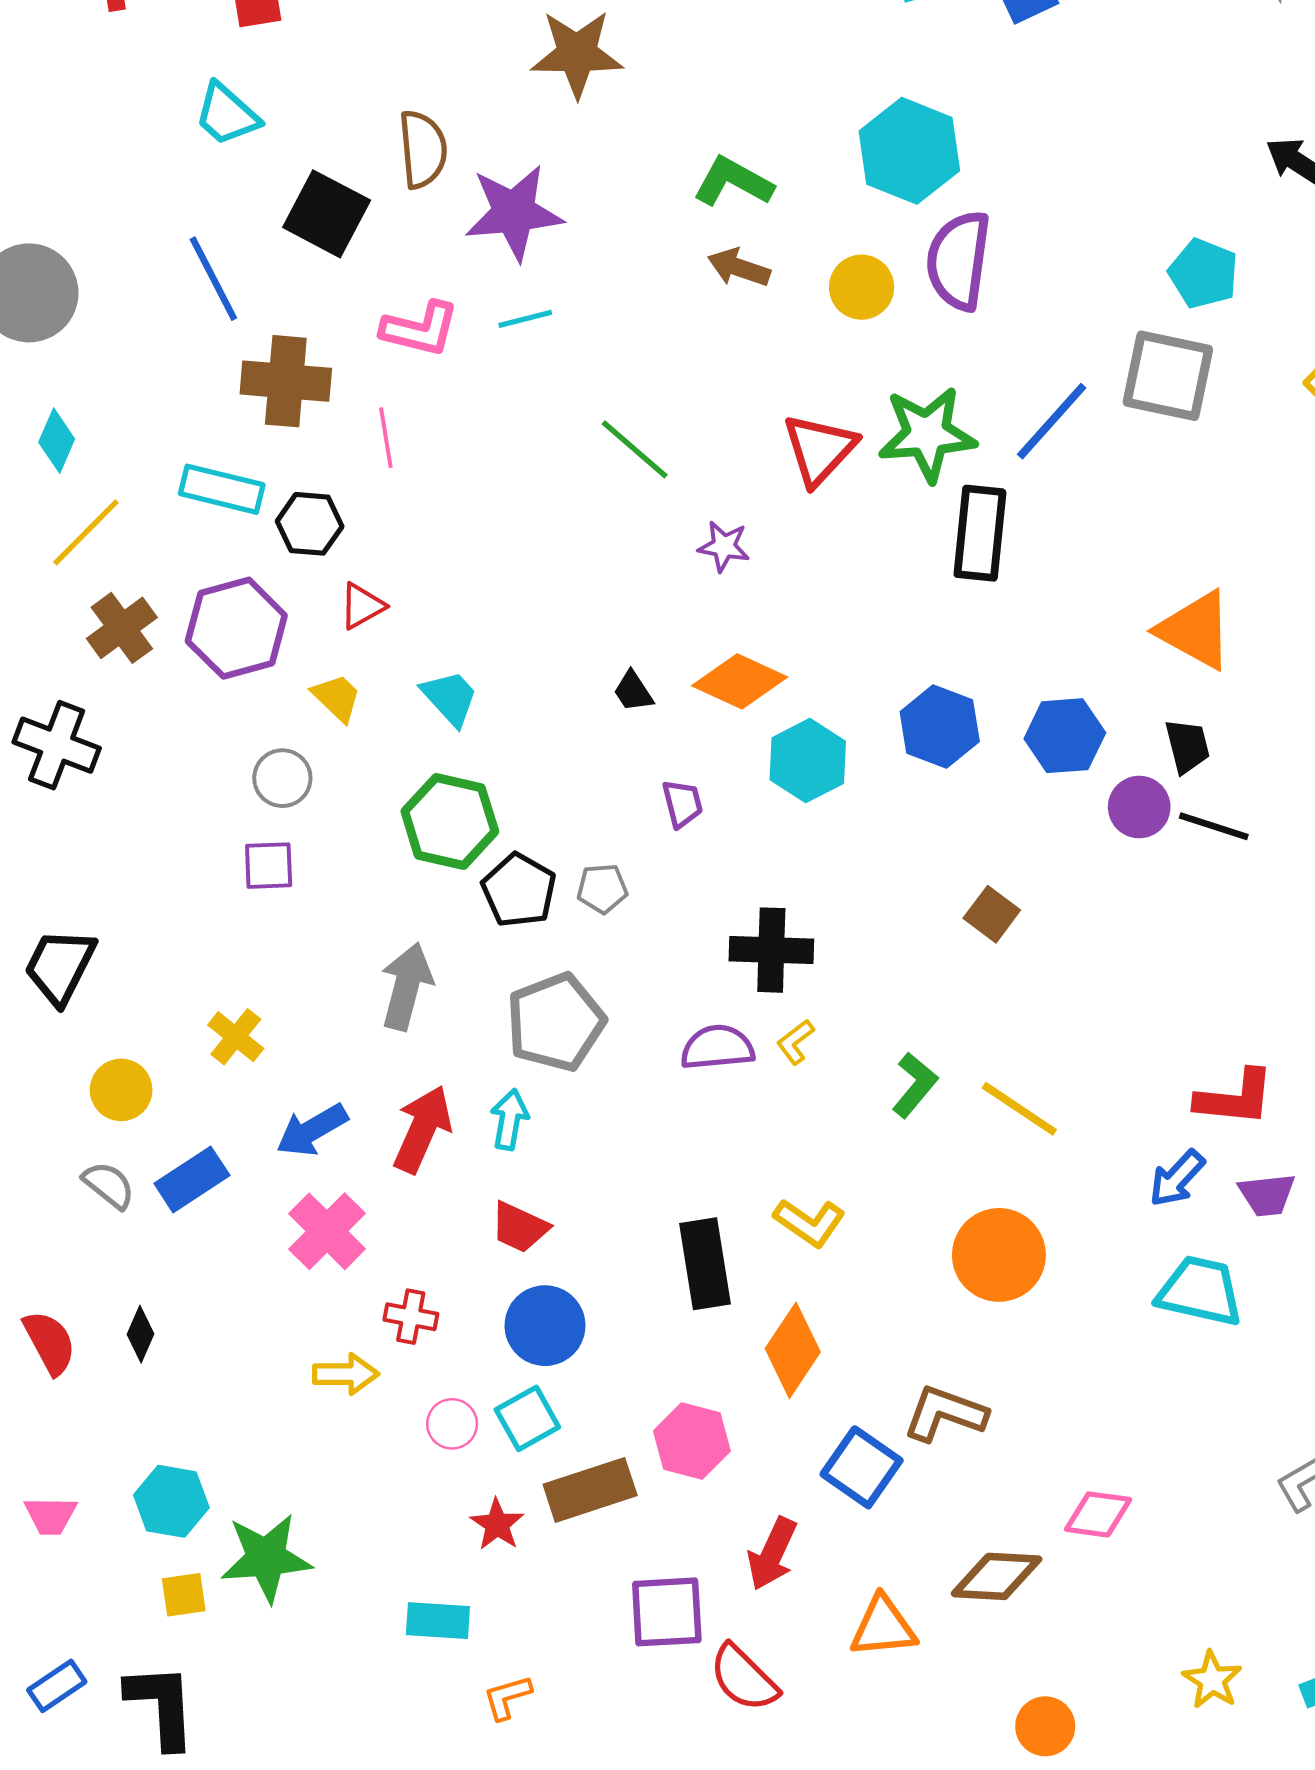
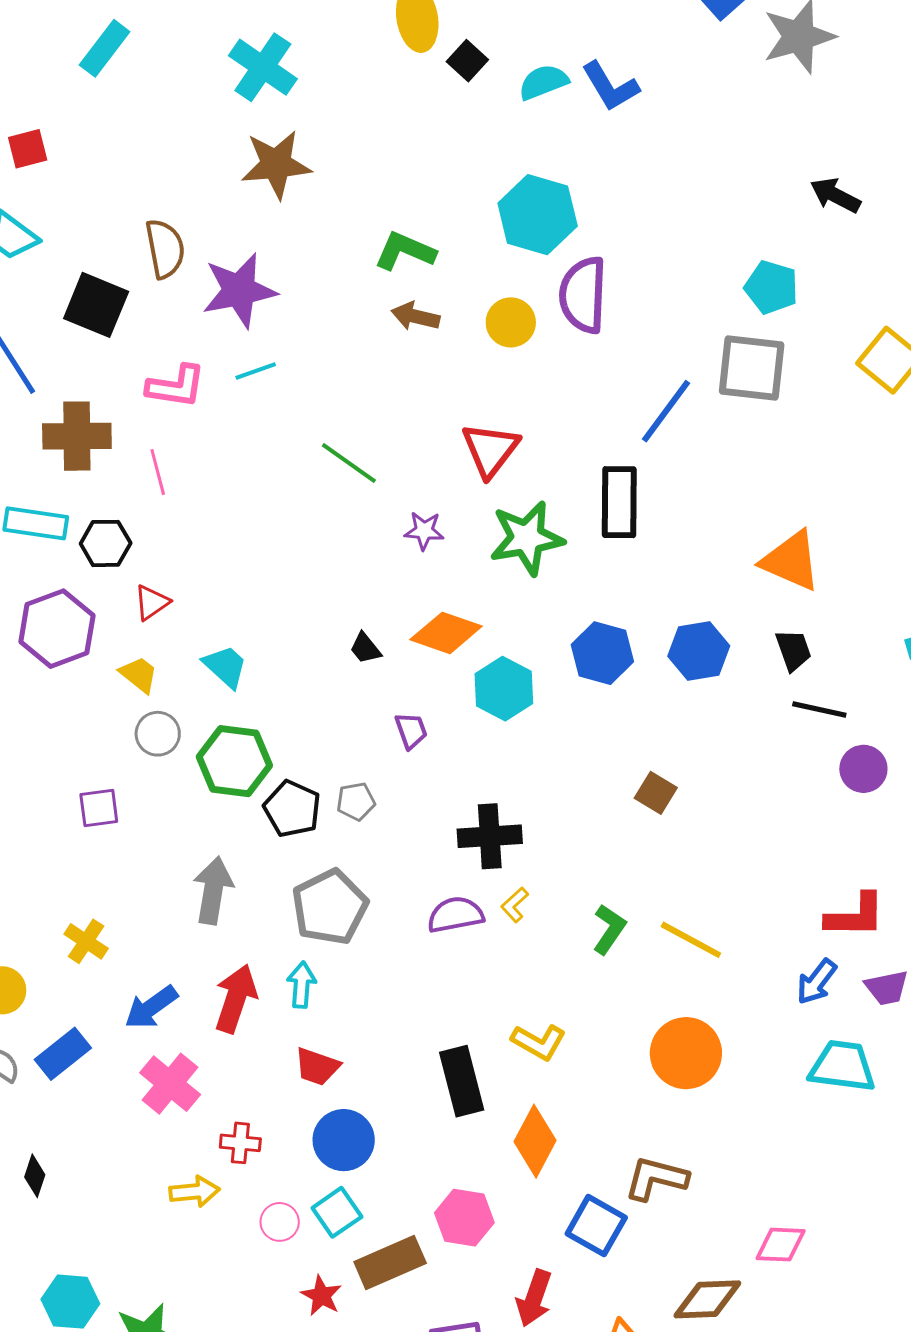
green star: (927, 434) -> (527, 538), moved
gray circle: (282, 778) -> (158, 734), moved
purple circle: (1139, 807) -> (863, 769), moved

